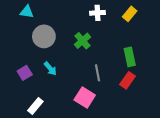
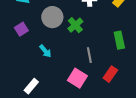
gray circle: (44, 36) -> (52, 17), moved
purple square: (25, 73) -> (21, 29), moved
red rectangle: (128, 80) -> (110, 74), moved

